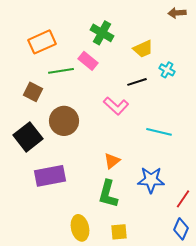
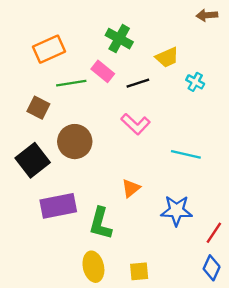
black line: (137, 82) -> (138, 83), moved
green L-shape: (108, 194) -> (100, 223), moved

